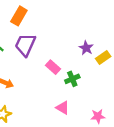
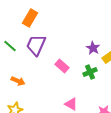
green cross: (72, 79) -> (90, 72), moved

